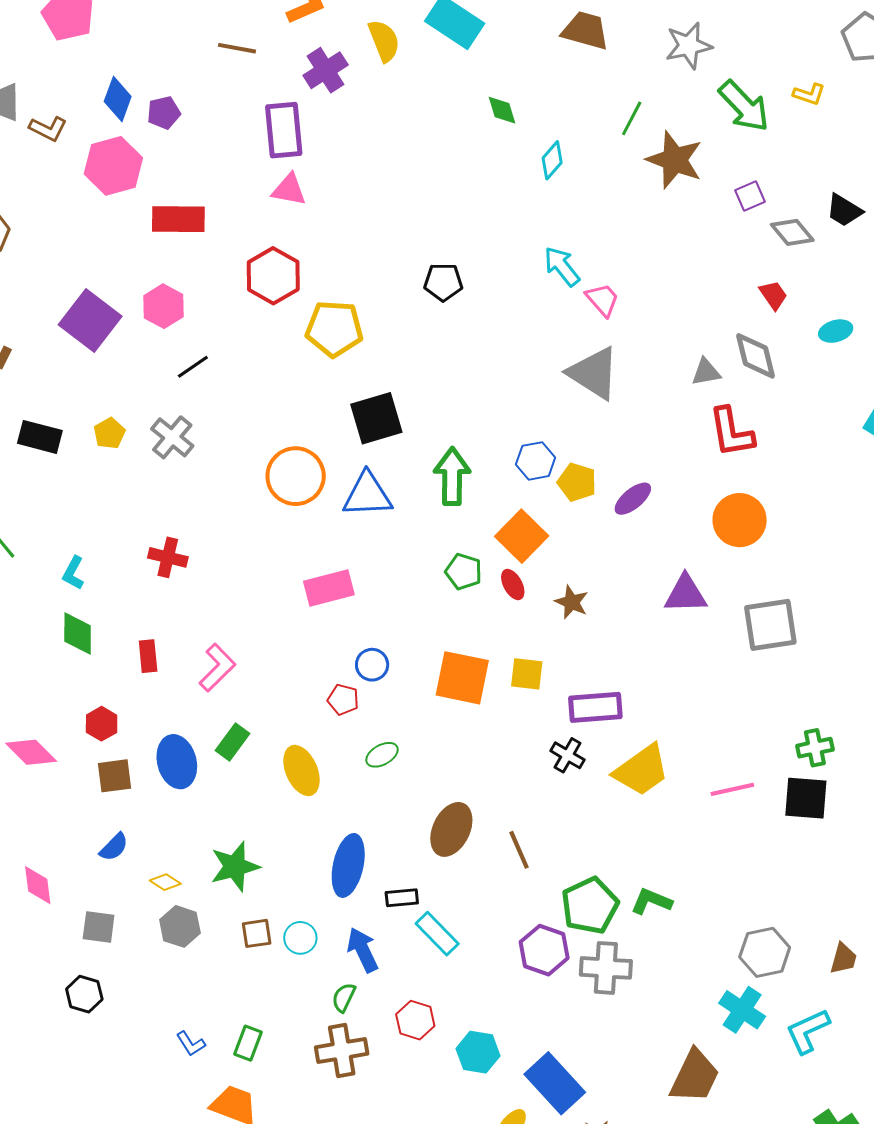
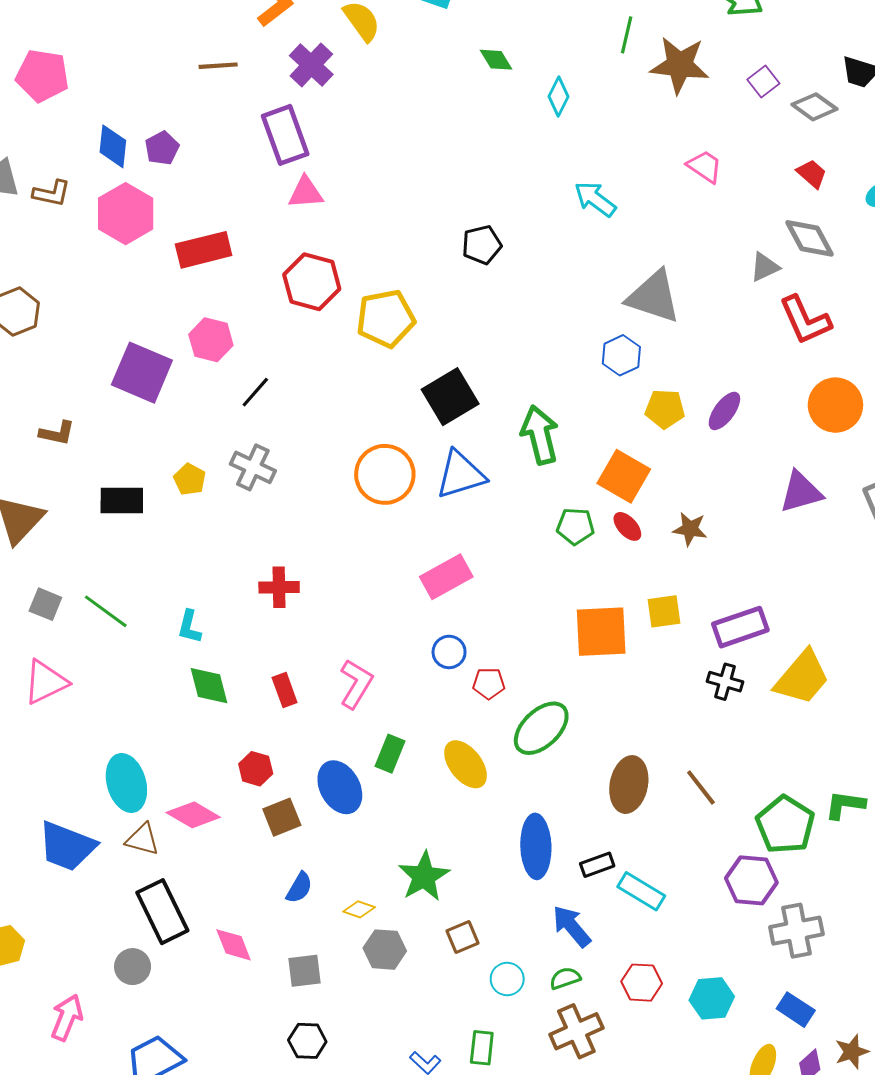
pink trapezoid: (602, 300) -> (705, 166), moved
blue hexagon: (536, 461) -> (621, 355), moved
blue circle: (372, 665) -> (449, 652), moved
green ellipse: (382, 755) -> (541, 728), size x1.8
cyan circle: (300, 938) -> (507, 979), moved
gray cross: (606, 968) -> (796, 931), moved
green semicircle: (344, 998) -> (565, 978), turned 60
blue rectangle: (555, 1083) -> (796, 1010), size x0.6

